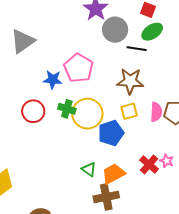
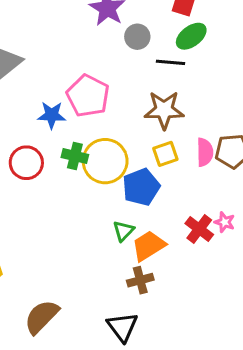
gray circle: (115, 30) -> (137, 37), size x0.7
green triangle: (89, 169) -> (123, 231), moved, turned 42
brown cross: (106, 197) -> (140, 280), size x0.7

